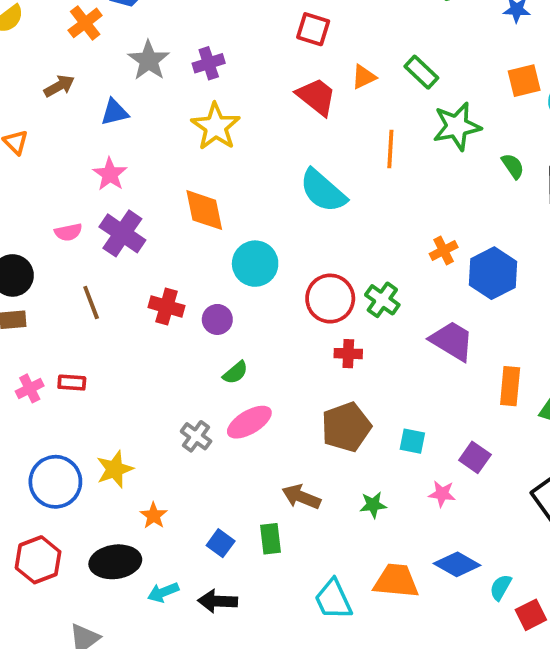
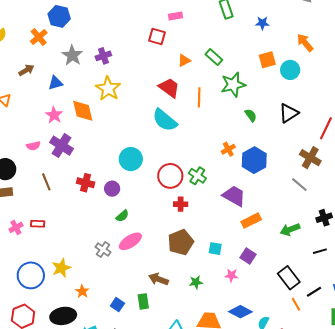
red trapezoid: (316, 97) -> (169, 88), moved
green semicircle: (513, 166) -> (251, 115), moved
orange diamond: (204, 210) -> (83, 111), moved
orange rectangle: (510, 386) -> (251, 221), moved, turned 60

